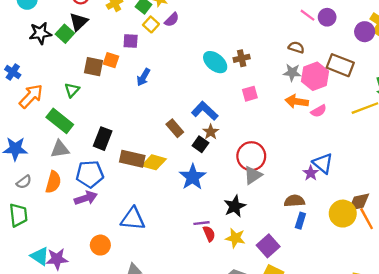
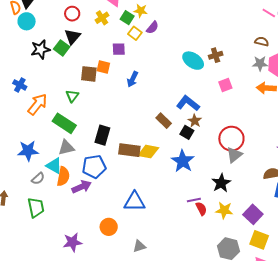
purple arrow: (86, 198) -> (82, 187), moved
cyan triangle: (40, 256) -> (54, 166), moved

